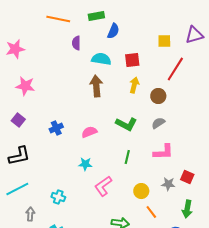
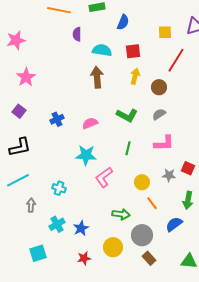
blue semicircle: (113, 31) -> (123, 22), moved
pink star: (25, 86) -> (26, 77), turned 30
cyan star: (85, 164) -> (86, 155), size x1.5

